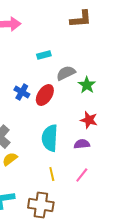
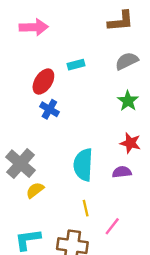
gray semicircle: (66, 73) -> (127, 61), moved
red ellipse: (45, 95) -> (43, 82), moved
pink line: (82, 175) -> (112, 226), moved

